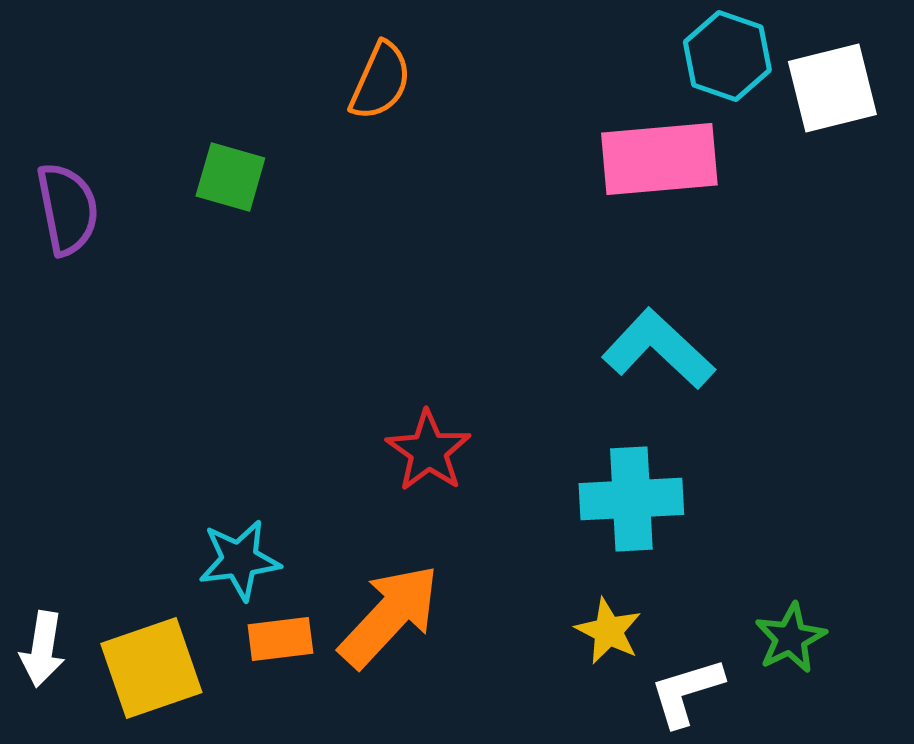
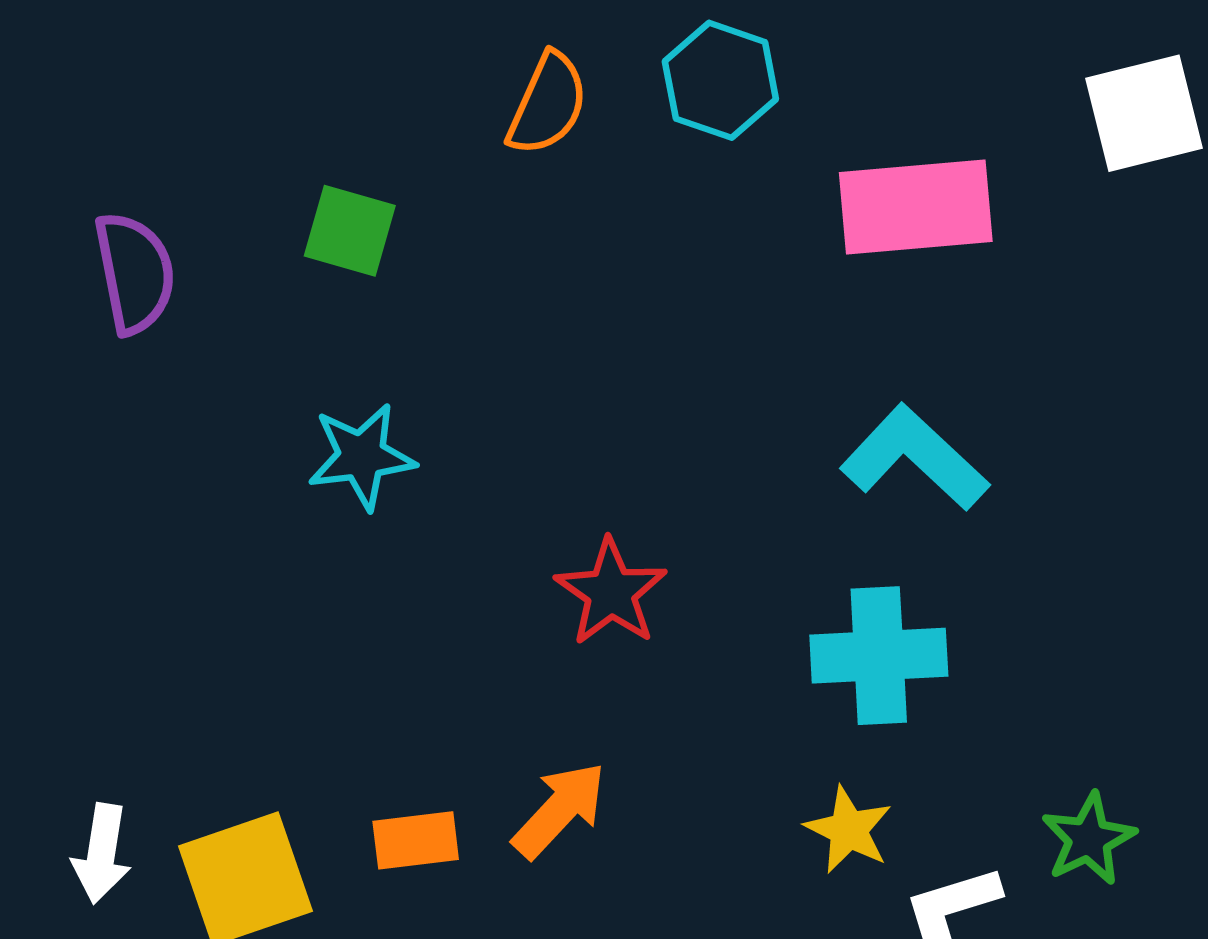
cyan hexagon: (727, 56) -> (720, 80), moved
cyan star: (239, 560) -> (362, 456), moved
orange arrow: (389, 616) -> (559, 810), size x0.7

